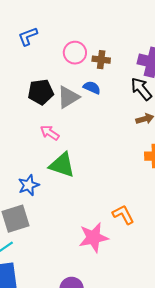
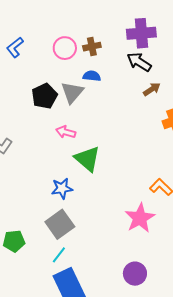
green triangle: (62, 165) -> (87, 159), turned 40
blue star: (29, 185) -> (62, 188), turned 30

